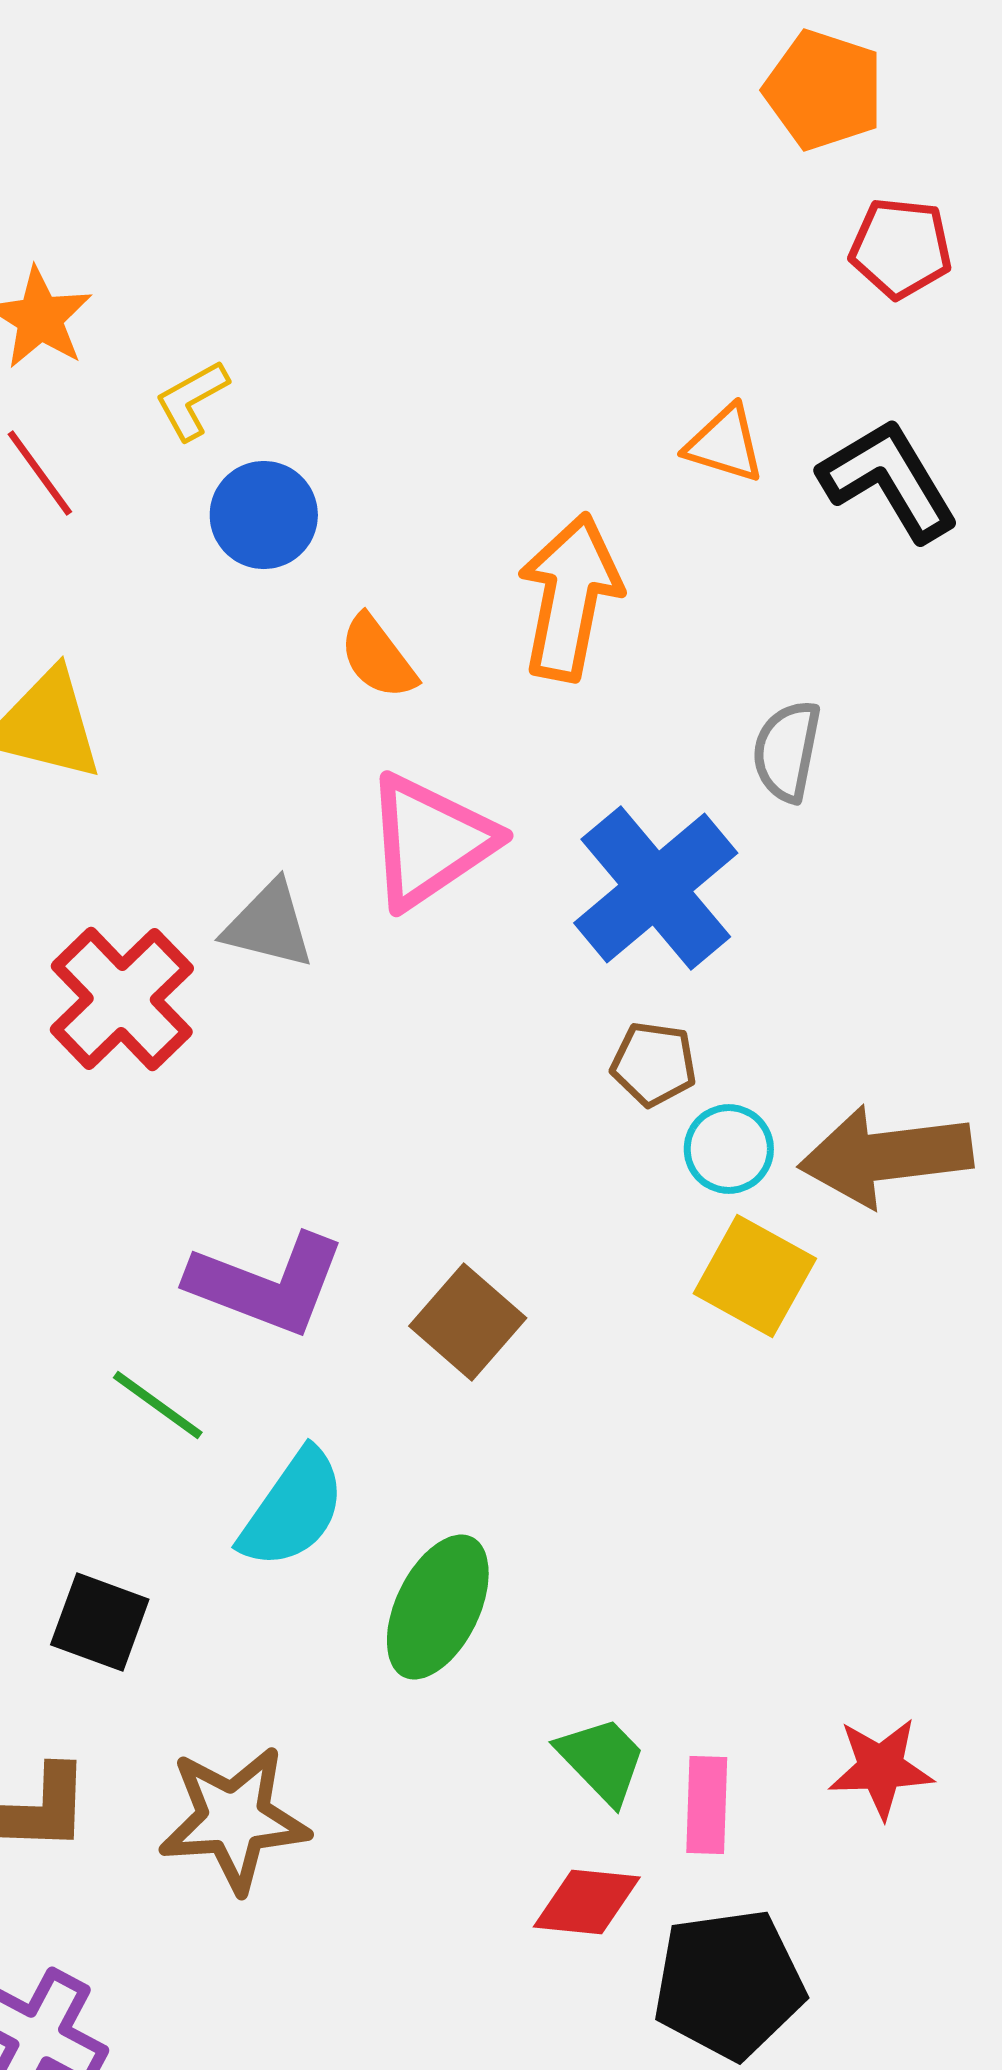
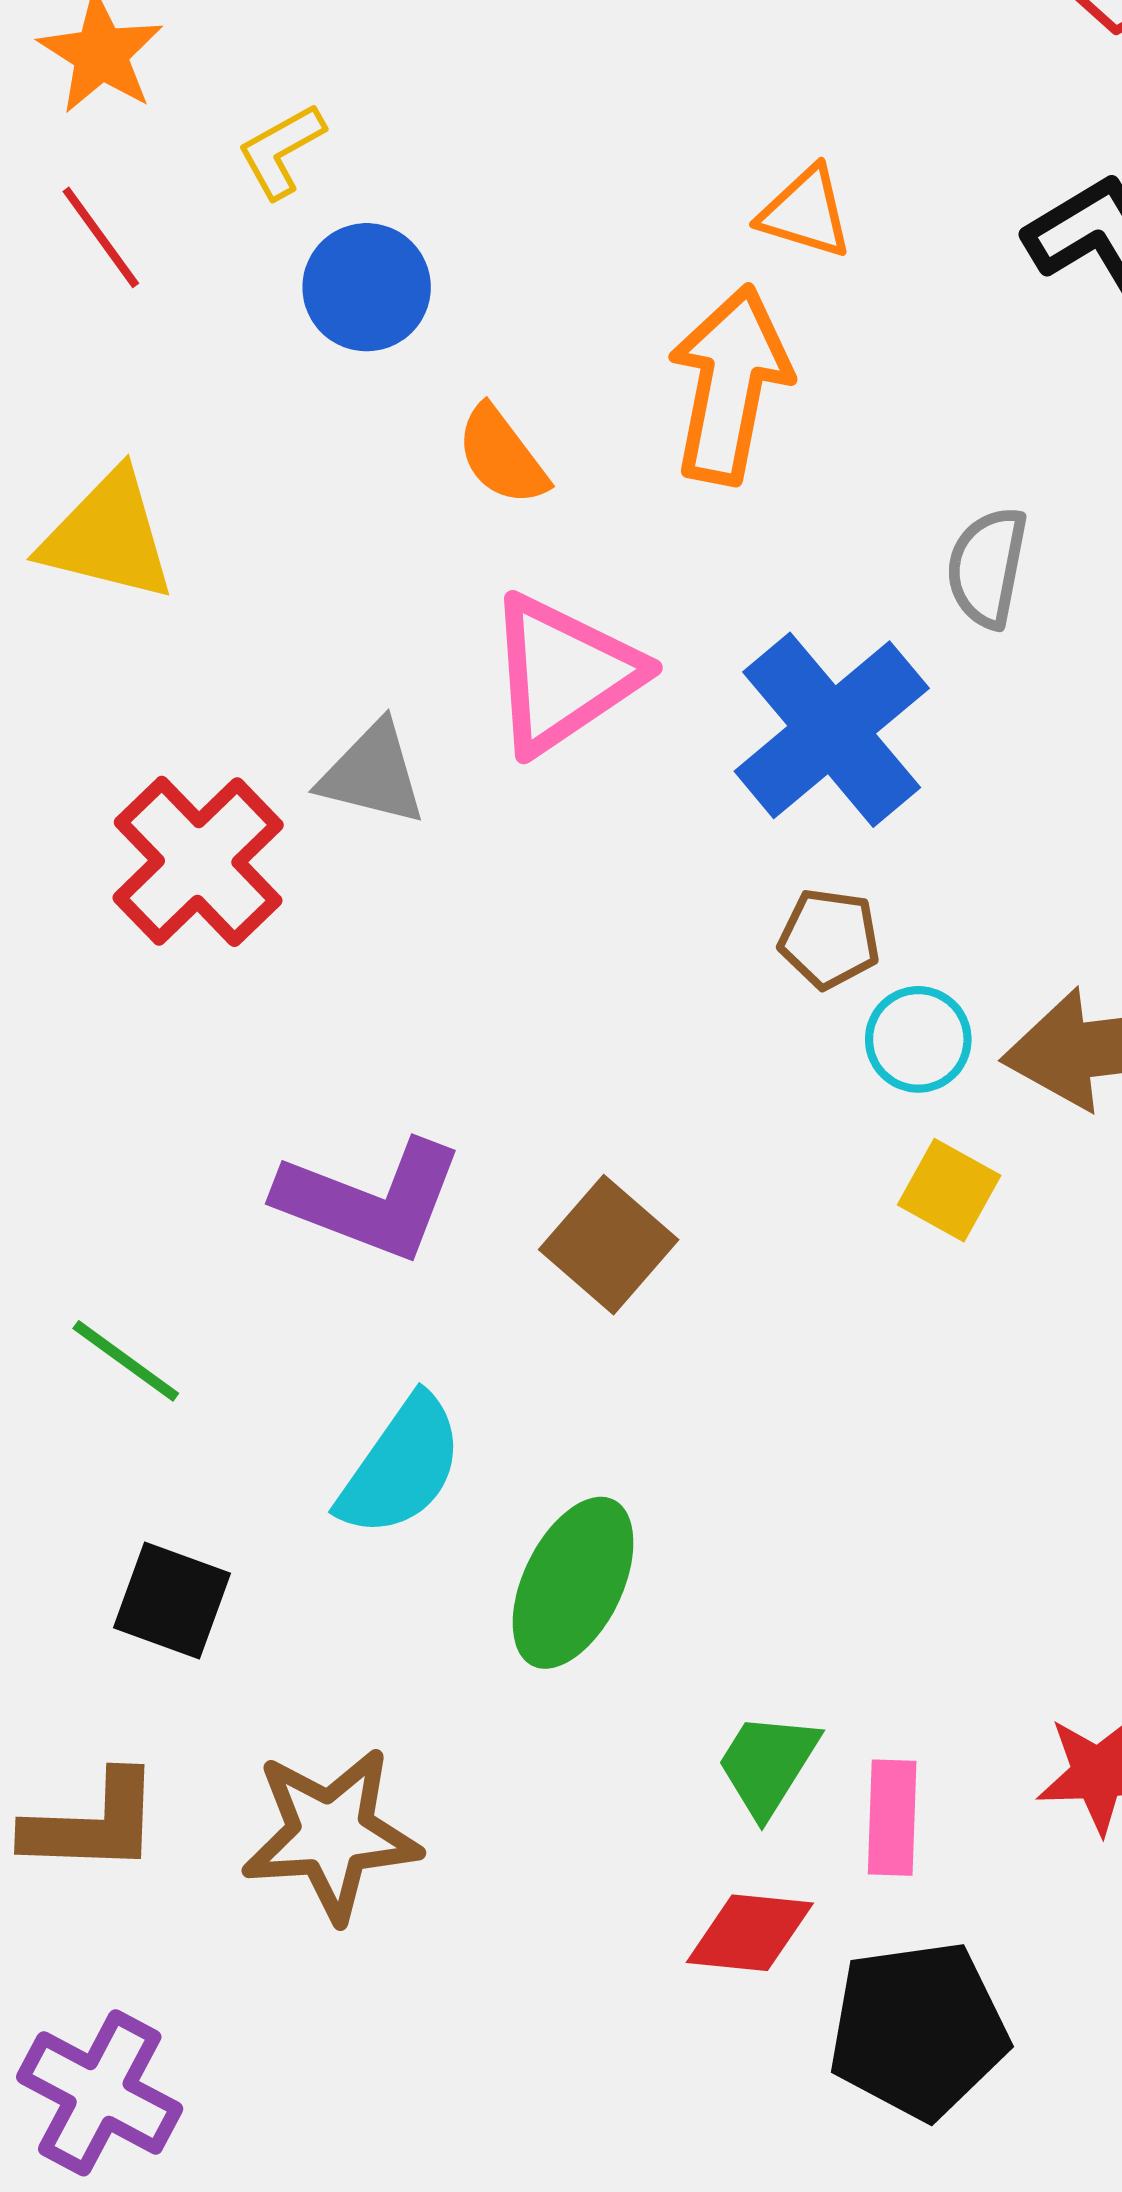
orange triangle: (725, 444) -> (806, 212), moved
yellow square: (755, 1276) -> (949, 1190), size x0.7
green line: (158, 1405) -> (126, 1361), moved
green trapezoid: (602, 1760) -> (768, 1764), turned -104

